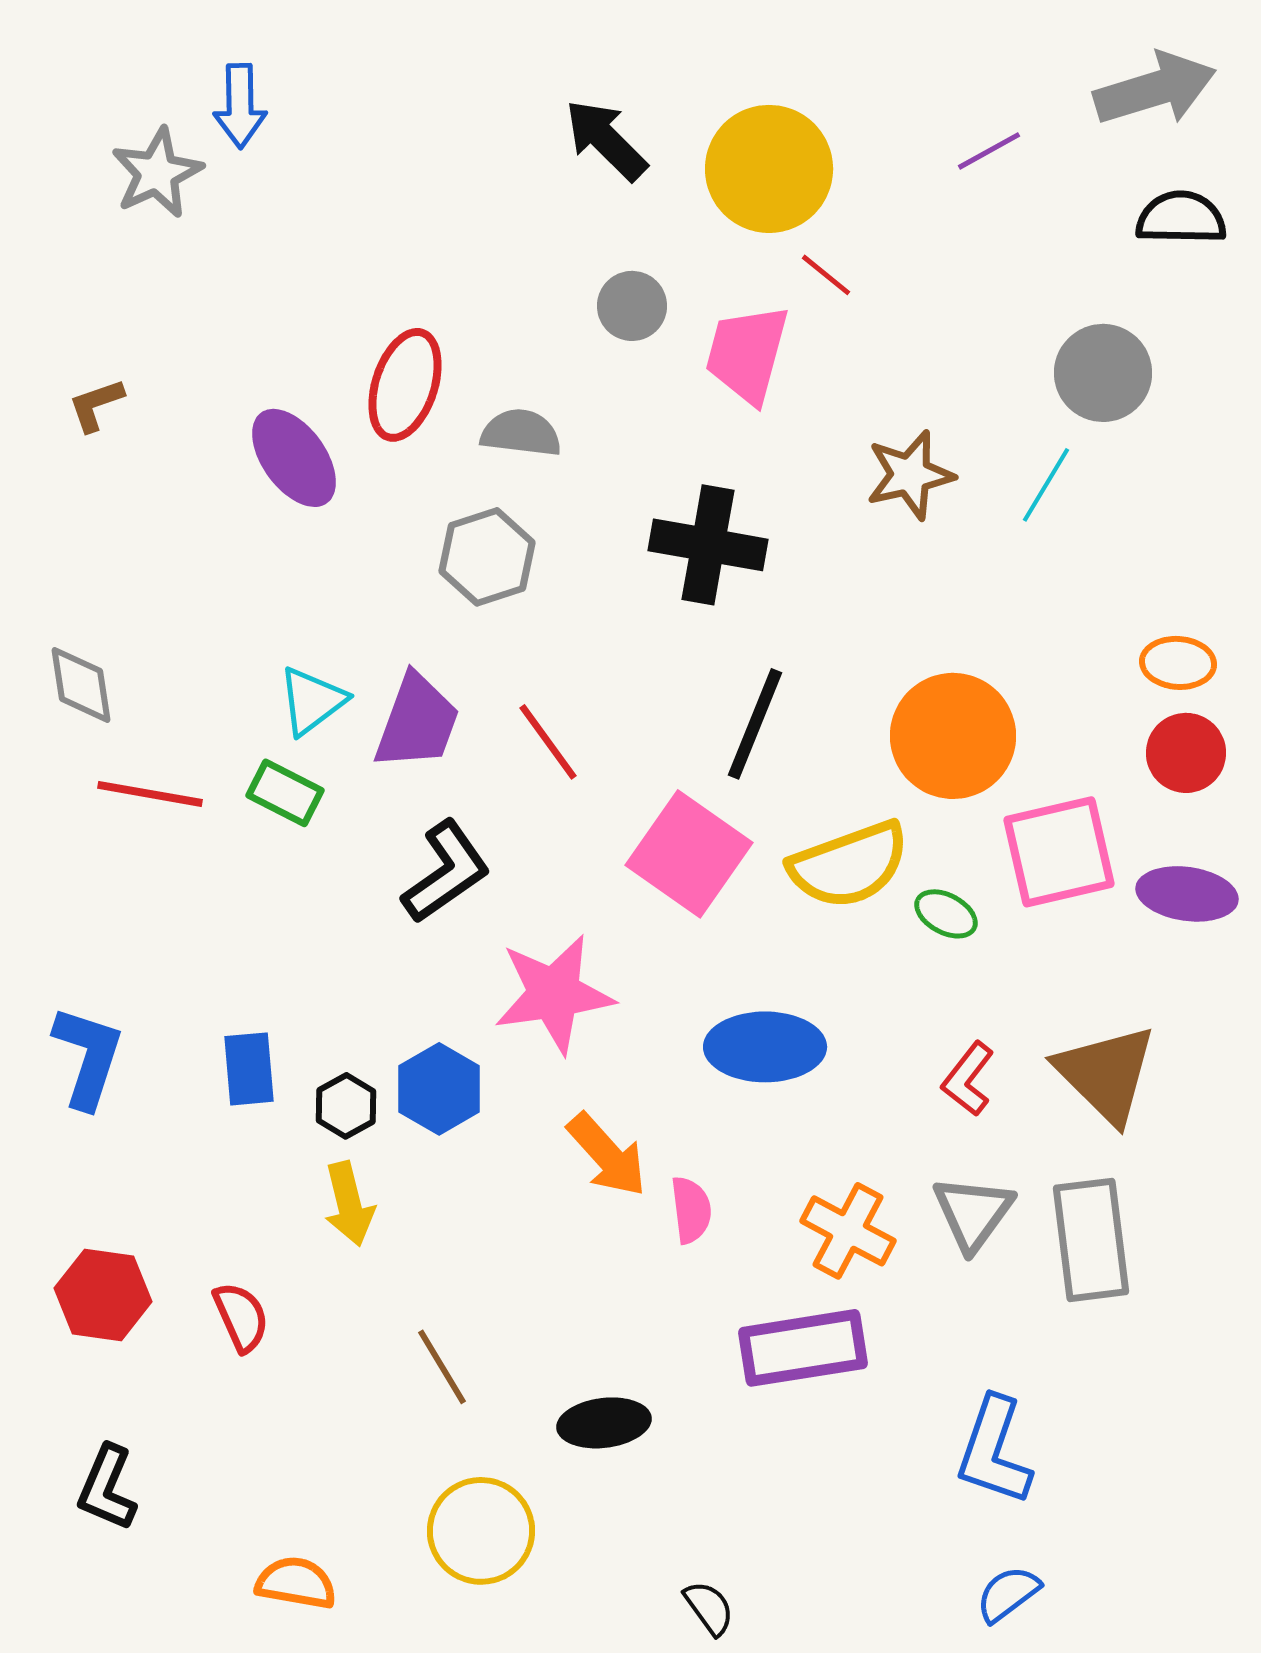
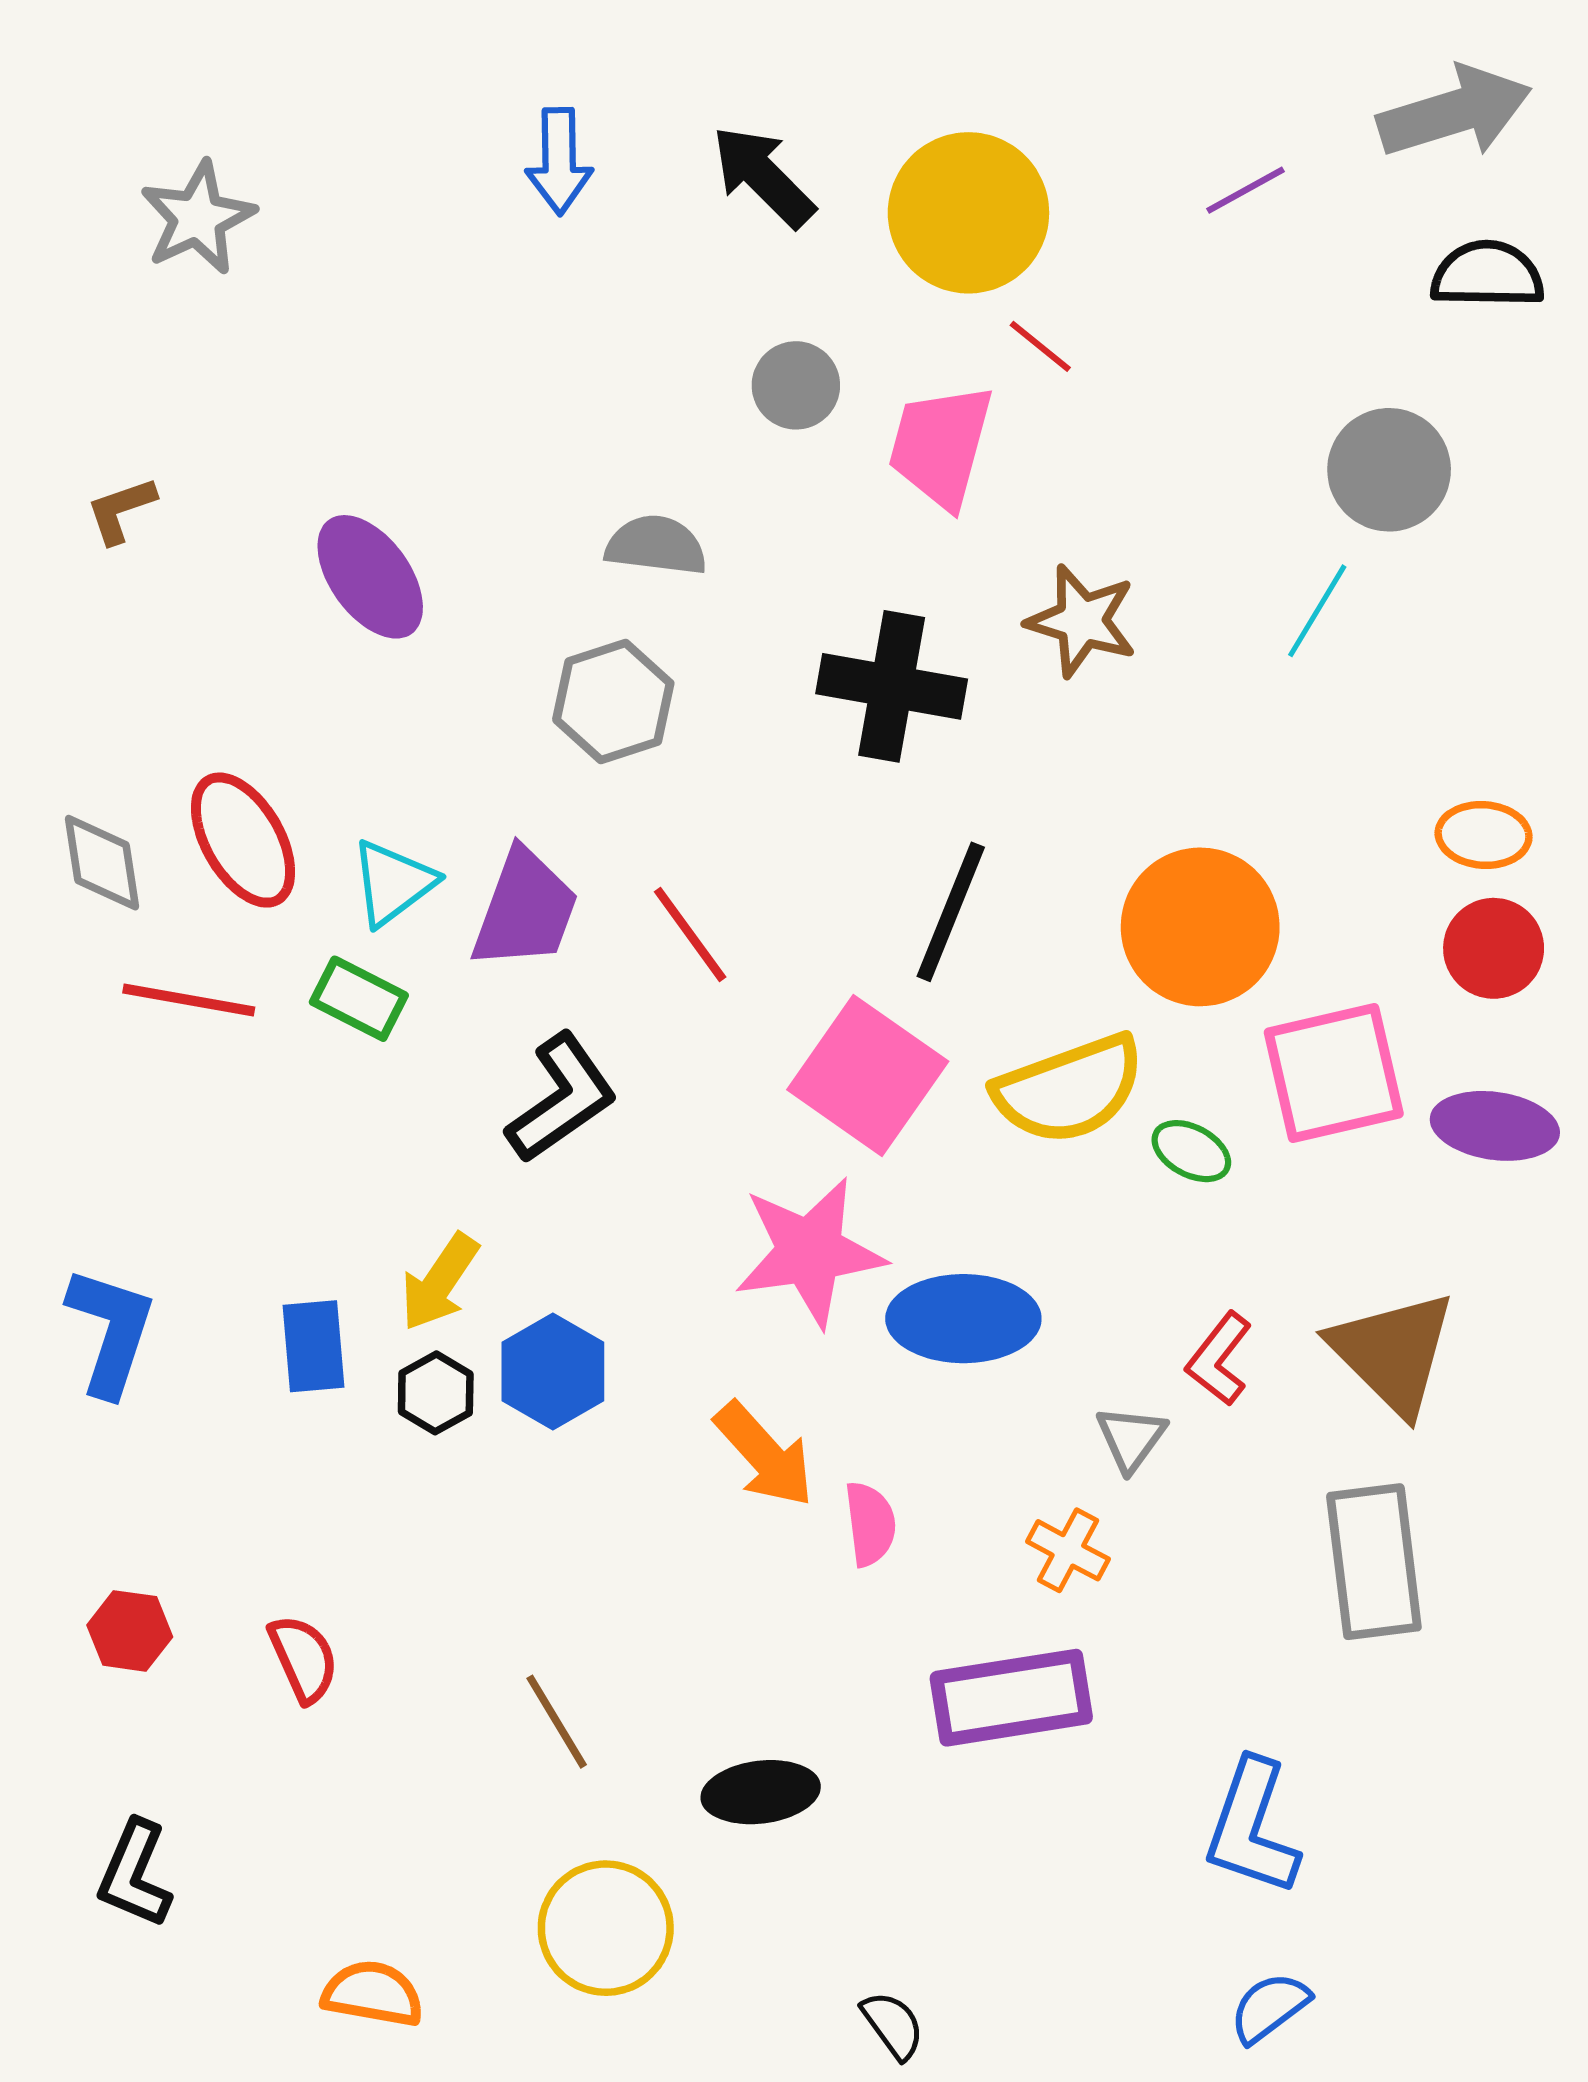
blue arrow: (240, 106) -> (559, 161), moved
red ellipse: (405, 385) -> (243, 840), moved, turned -48
brown star: (910, 475) -> (1082, 621), moved, turned 30
pink star: (554, 994) -> (810, 1252), moved
yellow arrow: (349, 1204) -> (439, 1282), moved, turned 48
gray triangle: (973, 1213) -> (1131, 1438), moved, size x0.7
orange cross: (848, 1231) -> (1068, 1550), size x0.7
red hexagon: (103, 1295) -> (130, 1631), size x0.7

